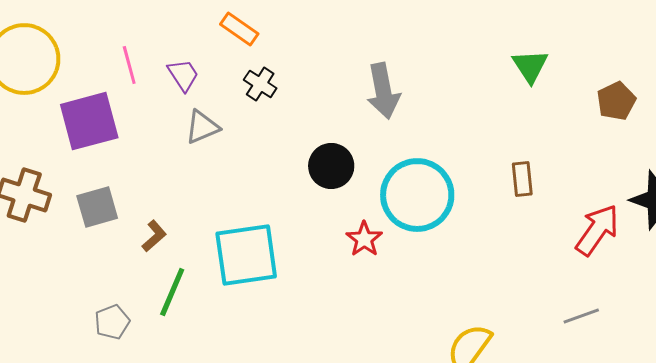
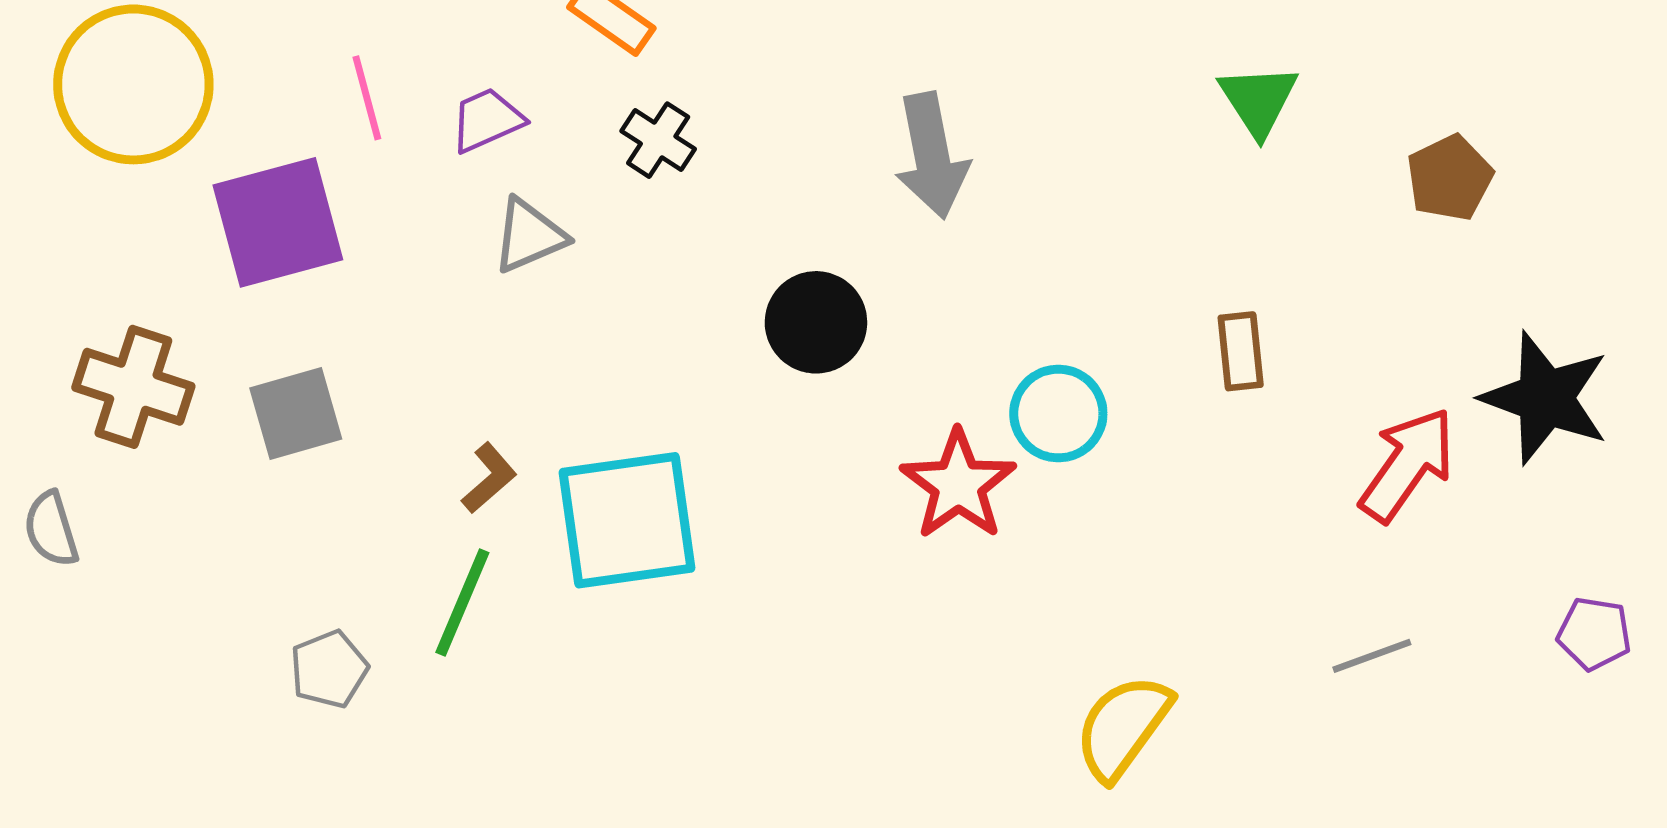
purple trapezoid: (183, 75) -> (487, 120), turned -81
cyan circle: (417, 195) -> (1058, 414), moved, size x0.6
brown L-shape: (154, 236) -> (489, 478), moved
red star: (364, 239) -> (958, 485), moved, size x1.4

